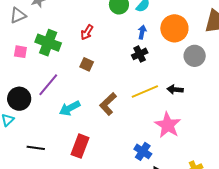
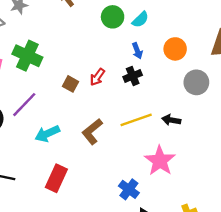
orange circle: (174, 28) -> (175, 49), size x0.7
red arrow: (87, 32) -> (97, 77), moved
blue arrow: (142, 32) -> (137, 51), turned 144

